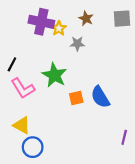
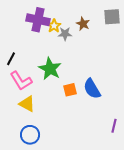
brown star: (86, 19) -> (83, 24), moved
gray star: (77, 44) -> (65, 34), moved
yellow triangle: (22, 125) -> (27, 104), moved

